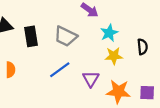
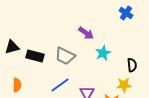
black rectangle: (31, 36) -> (35, 56), turned -66
yellow star: (114, 56) -> (124, 85), moved

